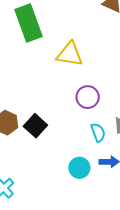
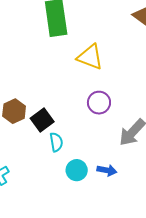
cyan semicircle: (98, 132) -> (56, 142), moved

